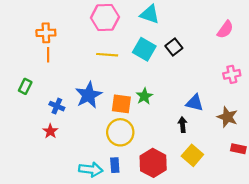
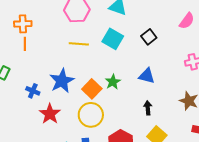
black square: (174, 47) -> (149, 37), moved
blue triangle: (195, 103) -> (147, 76), moved
orange square: (121, 104) -> (92, 89), turned 36
red star: (50, 131) -> (50, 114), moved, size x1.5

